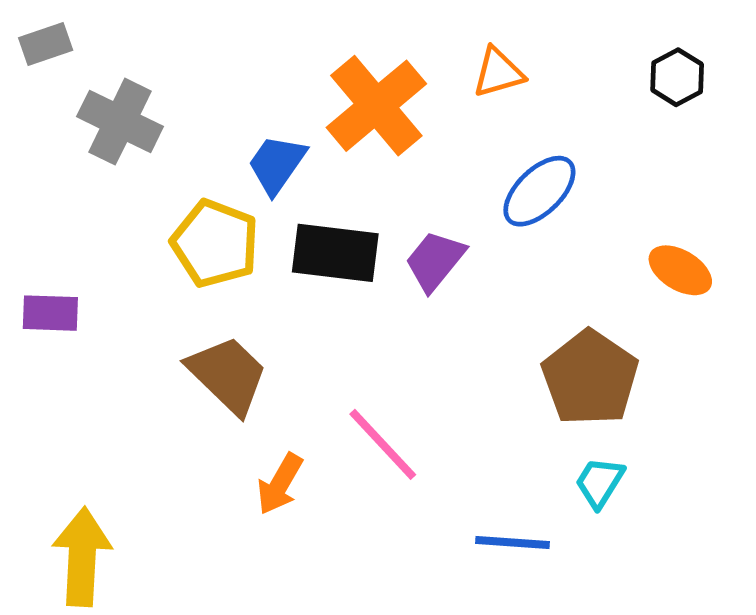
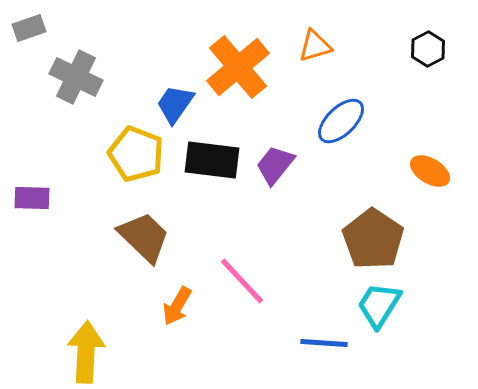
cyan trapezoid: (600, 482) -> (379, 305), size x1.4
yellow arrow: (82, 557) -> (86, 352), moved

